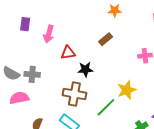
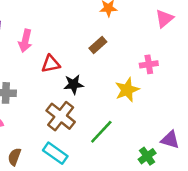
yellow star: (127, 90) -> (127, 90), moved
brown cross: (74, 94) -> (61, 116), turned 30

